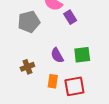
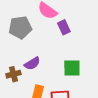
purple semicircle: (57, 55) -> (32, 63), moved, turned -98

